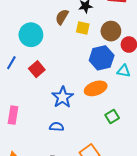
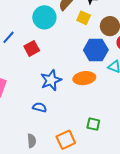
cyan circle: (31, 35) -> (44, 17), moved
green square: (112, 116) -> (93, 124), moved, turned 32

